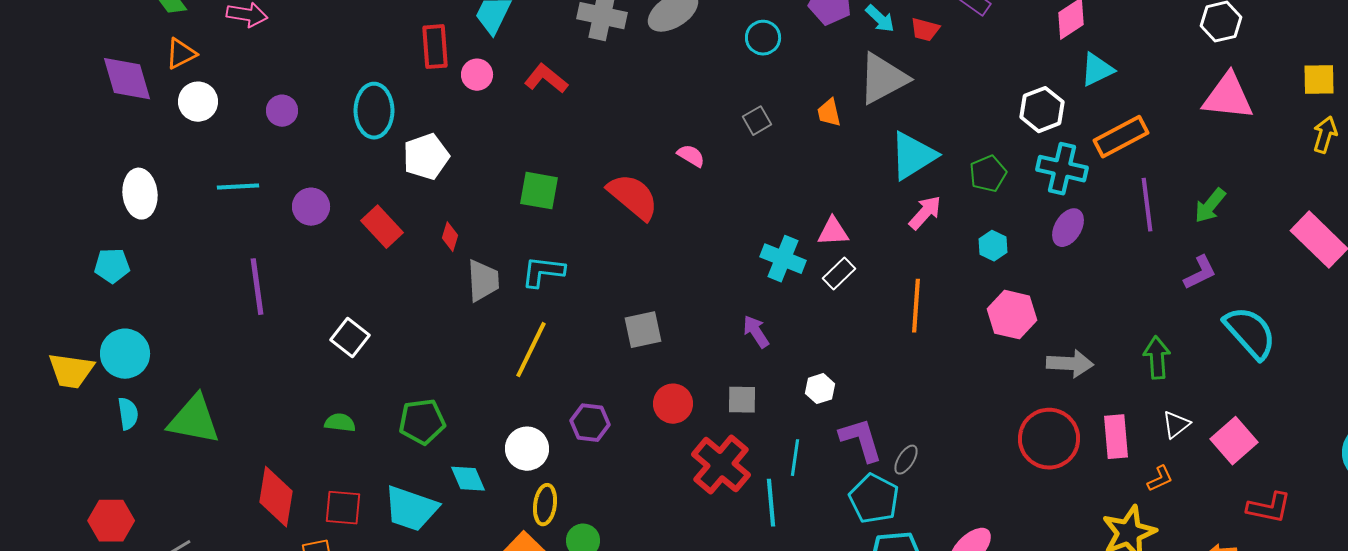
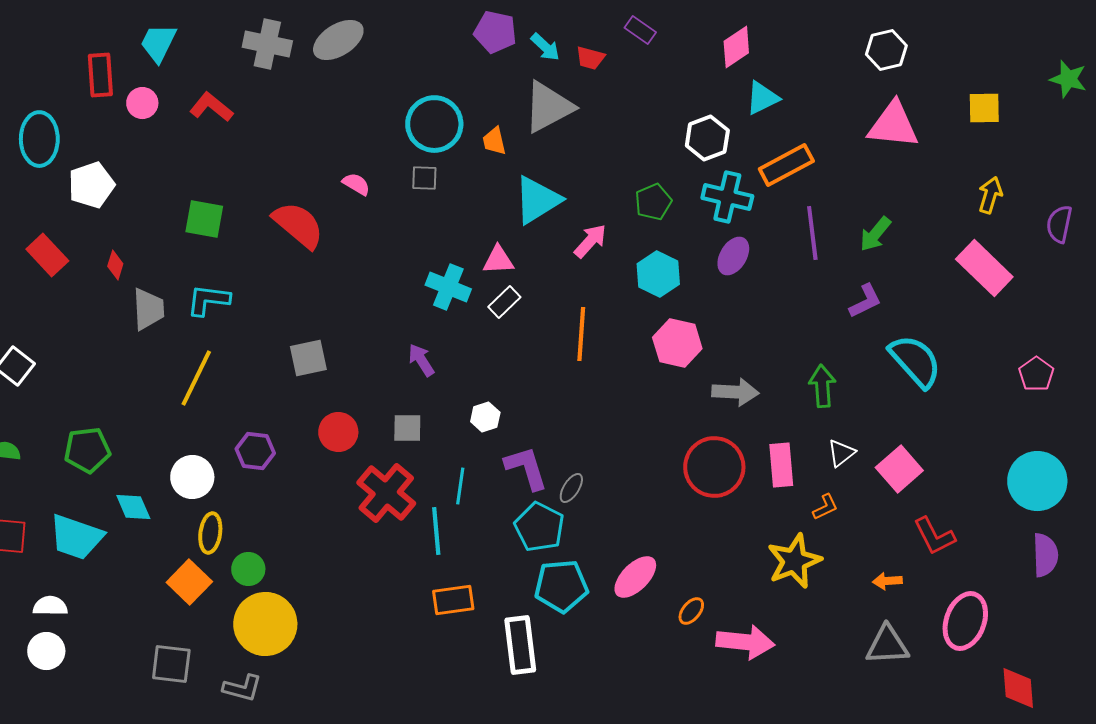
cyan circle: (763, 38) -> (434, 124), moved, size x1.6
gray square: (757, 121) -> (424, 178), moved, turned 32
yellow arrow: (1325, 135) -> (990, 195), moved
cyan triangle: (913, 156) -> (537, 200), moved
cyan hexagon: (993, 246) -> (658, 274), size x1.5
red L-shape: (1269, 508) -> (934, 536), turned 51

